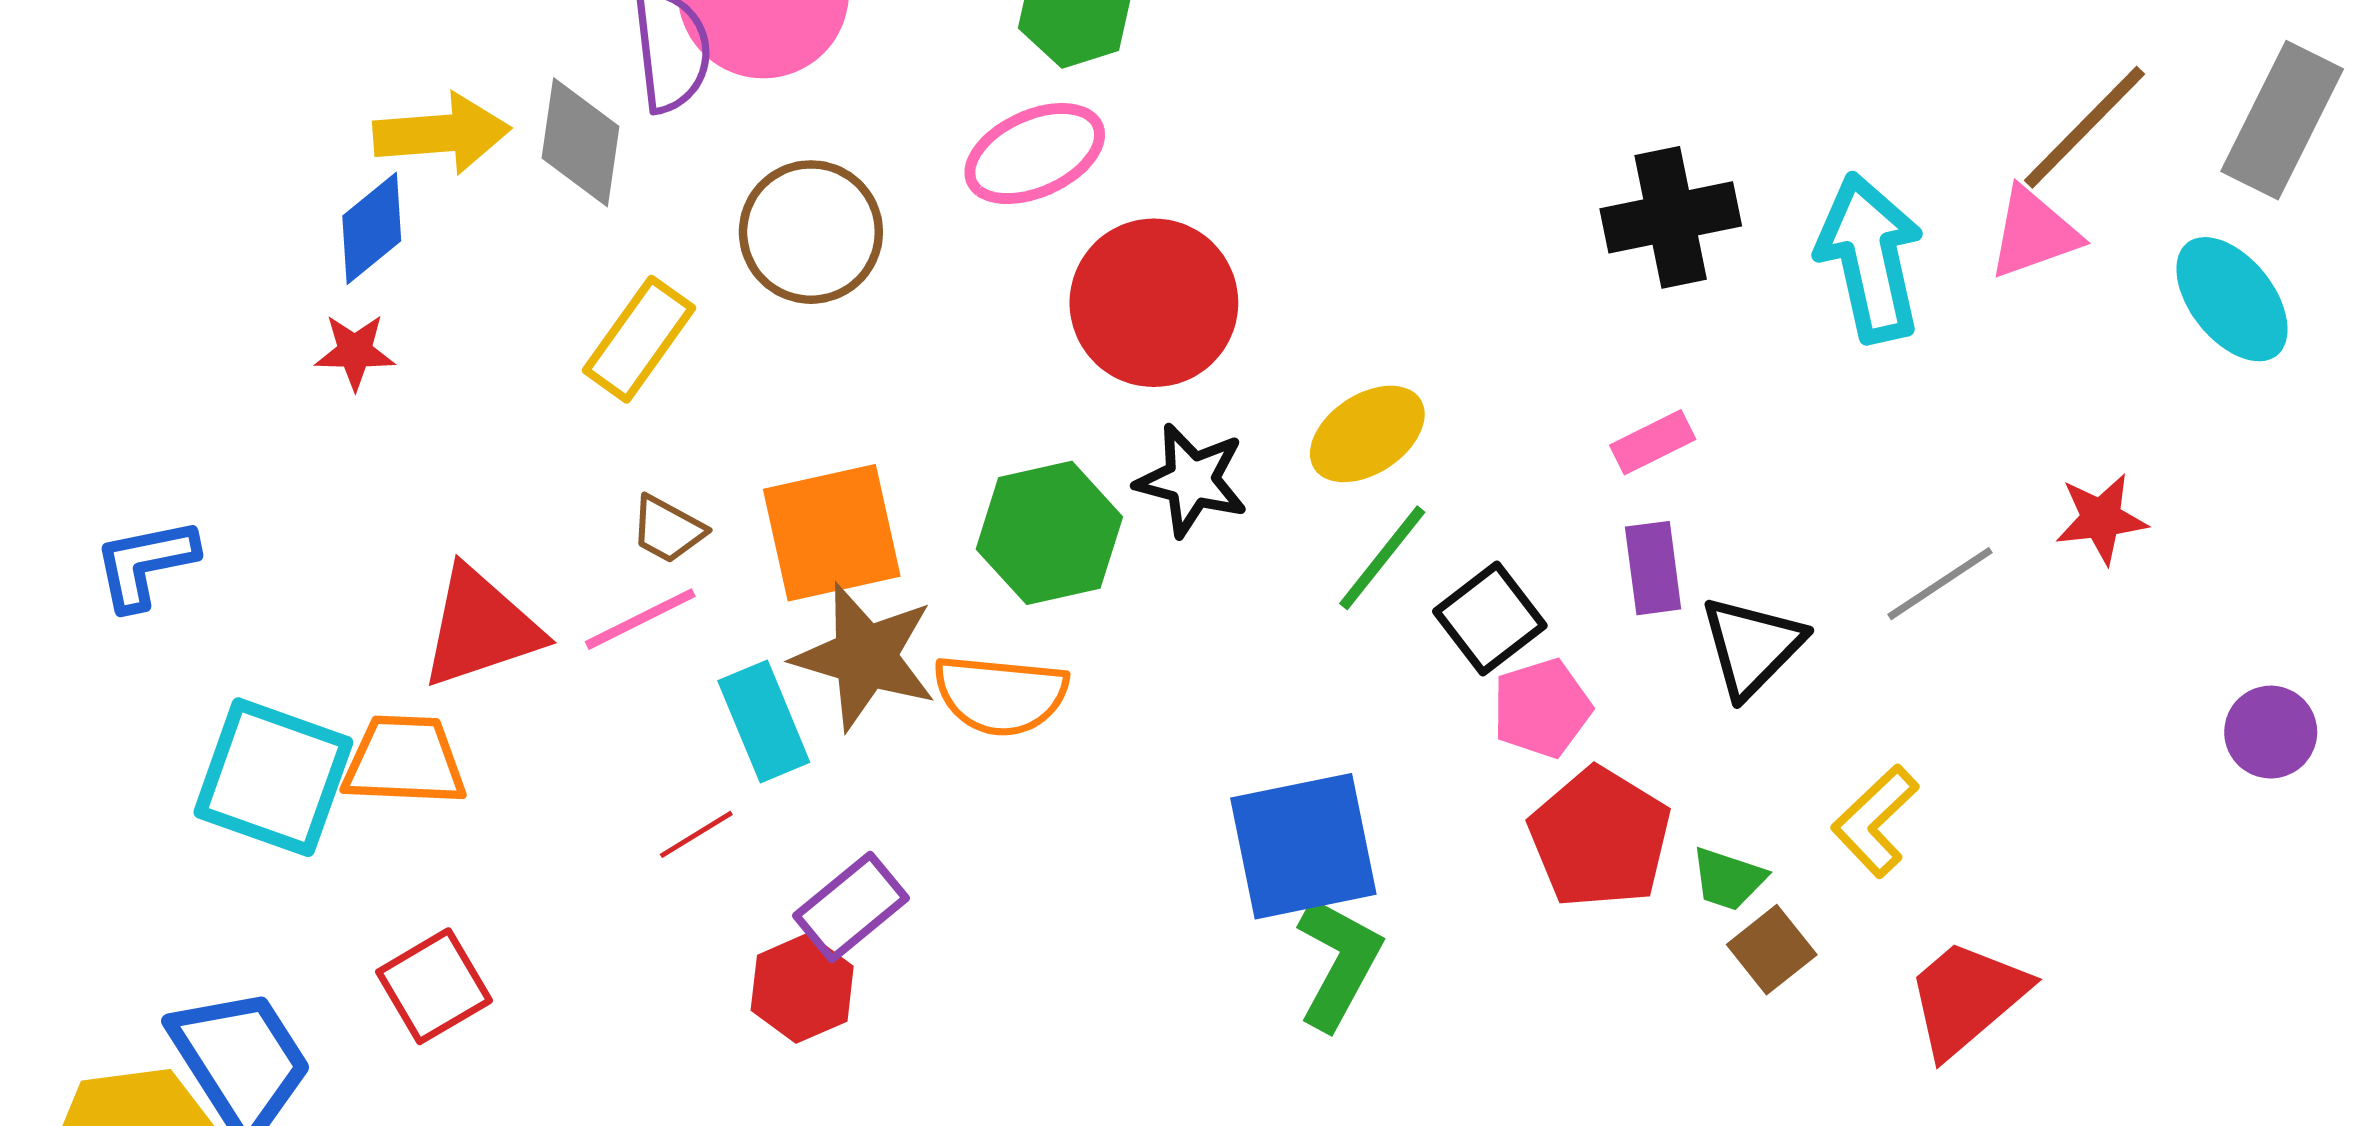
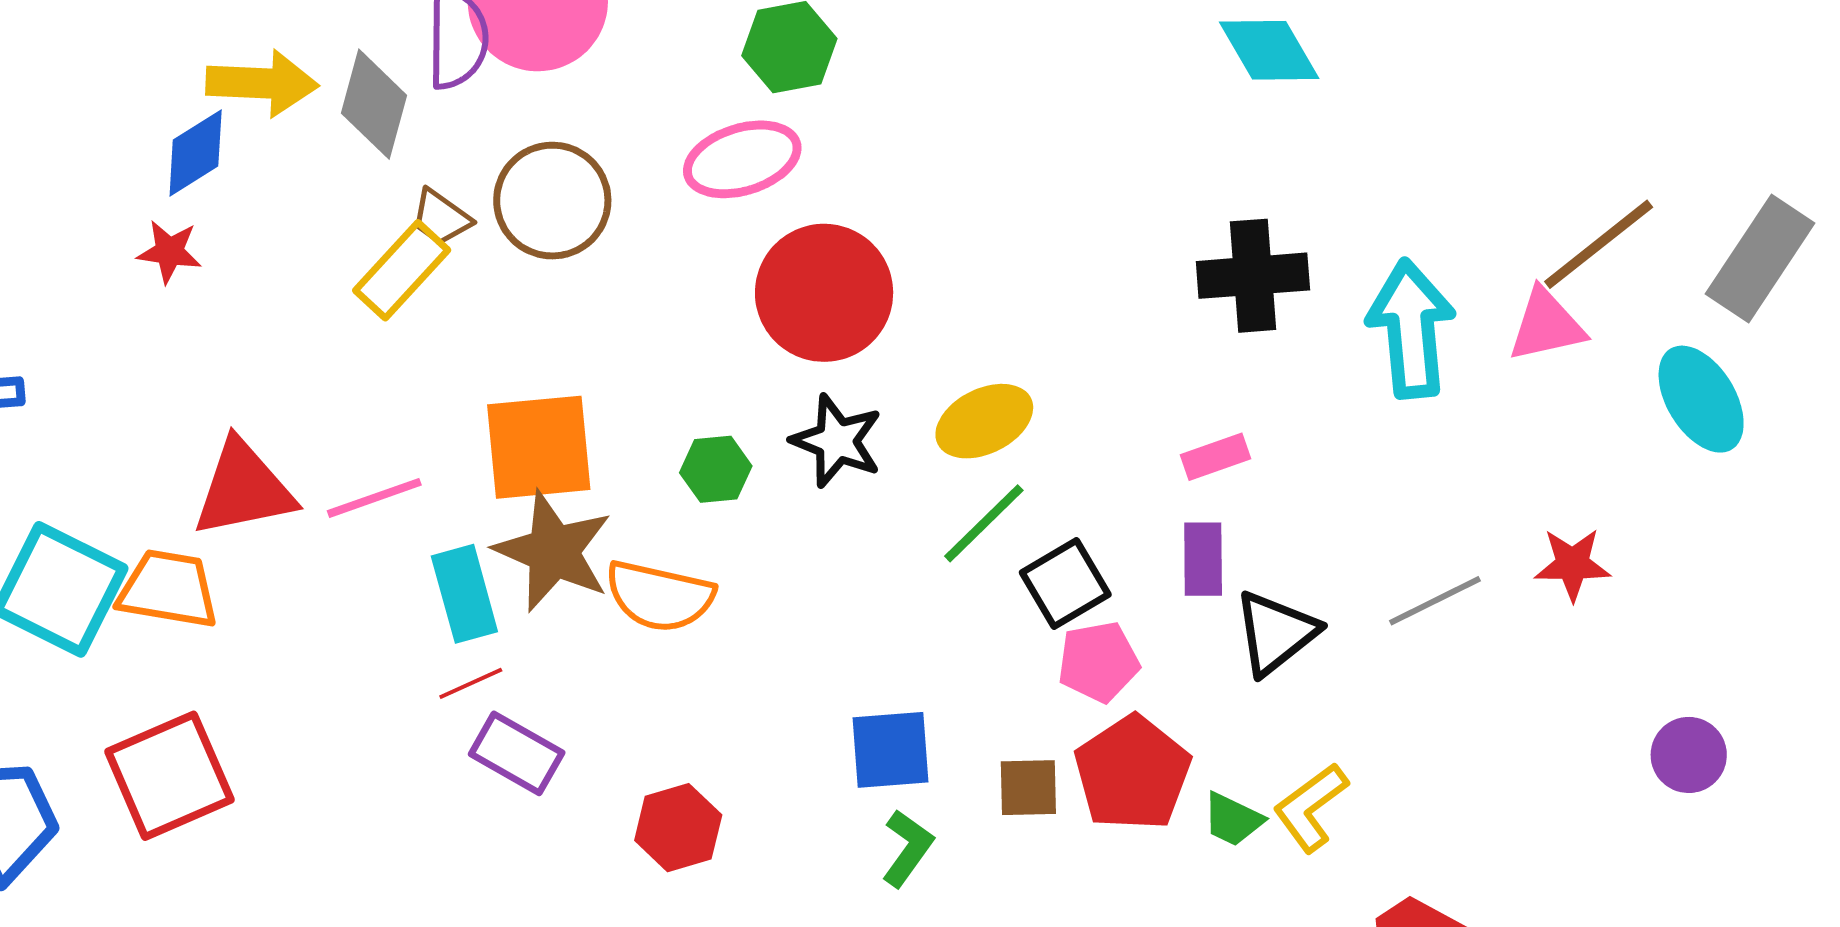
brown trapezoid: (668, 529) -> (441, 218), moved
green hexagon: (1049, 533) -> (716, 469), size x0.6
yellow L-shape: (1875, 821) -> (1311, 807), moved
red line: (696, 834) -> (471, 683), moved
blue square: (1303, 846) -> (890, 750), size x0.7
purple rectangle: (851, 907) -> (517, 753), turned 62
brown square: (1772, 950) -> (1028, 788), moved, turned 30
green L-shape: (1339, 963) -> (907, 848), size x0.7
red square: (434, 986) -> (169, 776), size x1.4
red hexagon: (802, 988) -> (678, 828), moved

